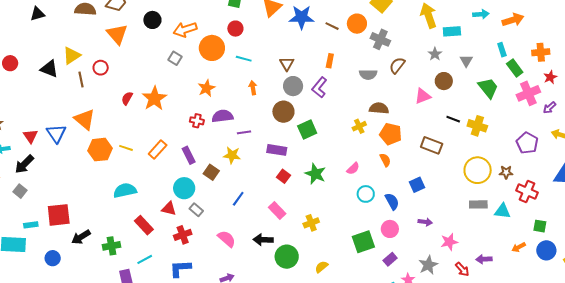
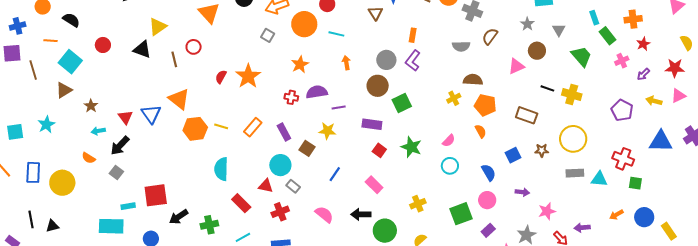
yellow triangle: (72, 56) -> (158, 27), moved
orange rectangle: (330, 61) -> (413, 35), moved
brown triangle: (287, 64) -> (375, 13), moved
pink cross: (528, 93) -> (622, 61), size x0.6
brown star: (506, 172) -> (542, 150), moved
cyan semicircle: (125, 190) -> (221, 169), turned -75
cyan circle: (366, 194) -> (450, 166), moved
yellow cross: (311, 223) -> (418, 204), moved
green square: (540, 226) -> (635, 183), moved

